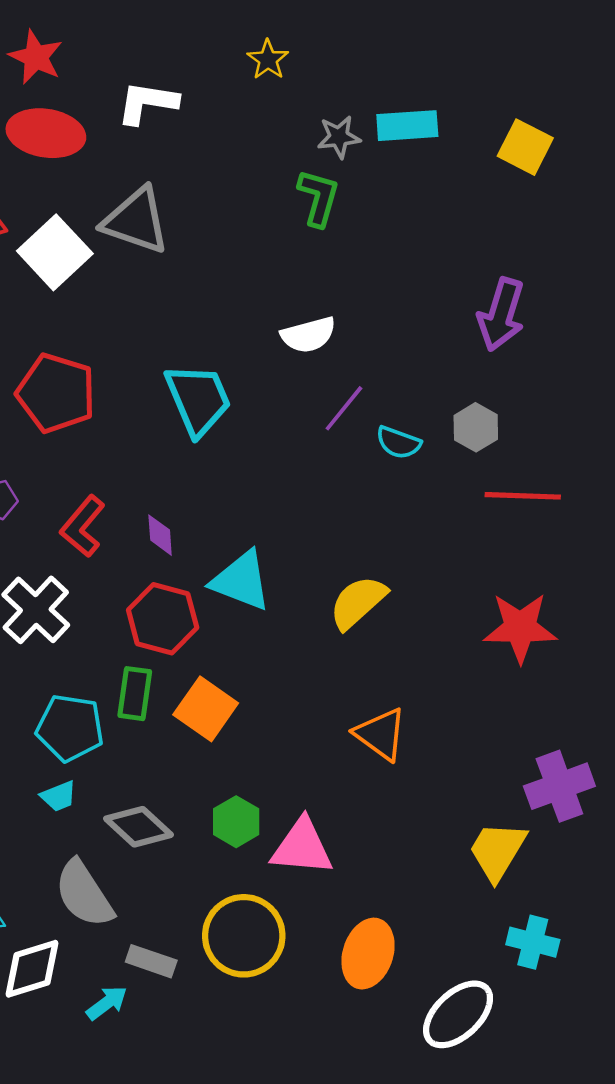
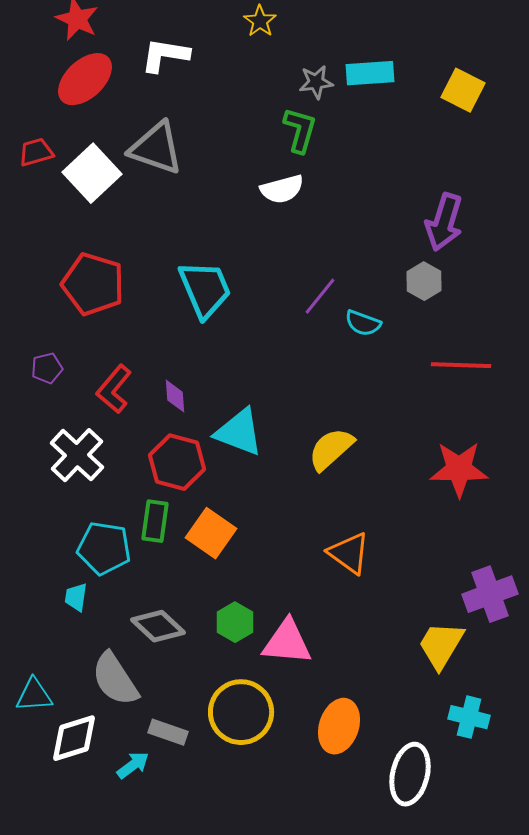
red ellipse: (46, 133) -> (85, 79), turned -52
white semicircle: (308, 335) -> (282, 189), moved
gray hexagon: (476, 427) -> (424, 281), moved
cyan trapezoid: (59, 796) -> (76, 597), moved, turned 120
white ellipse: (458, 1014) -> (410, 774), turned -34

